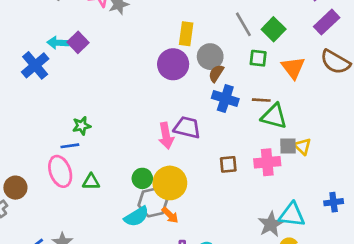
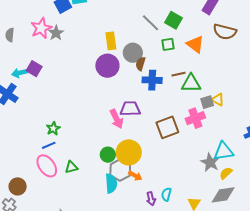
brown square: (228, 164) -> (167, 127), size x1.6
cyan semicircle: (136, 217) -> (111, 183), turned -48

